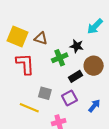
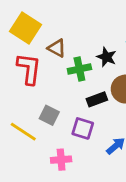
brown triangle: (41, 38) -> (57, 48), moved
purple square: (69, 98) -> (83, 128), turned 35

